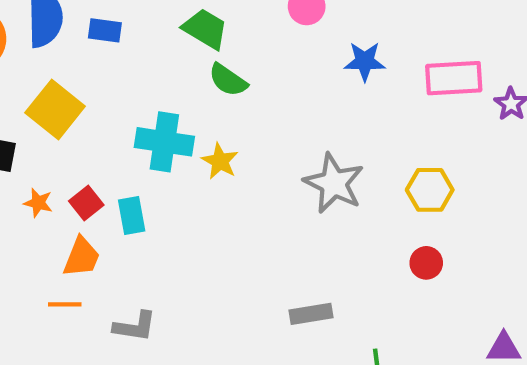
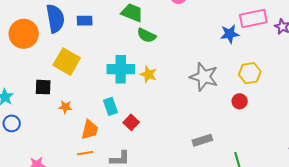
blue star: (365, 61) -> (230, 34), moved
red square: (86, 203) -> (131, 122), moved
red circle: (426, 263) -> (240, 101), moved

